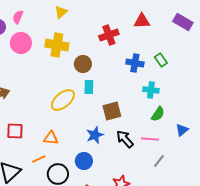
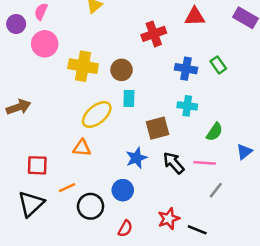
yellow cross: (57, 45) -> (83, 66), moved
cyan cross: (151, 90) -> (187, 106), moved
red square: (15, 131) -> (37, 165), moved
orange triangle: (51, 138) -> (82, 148), moved

